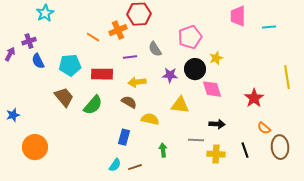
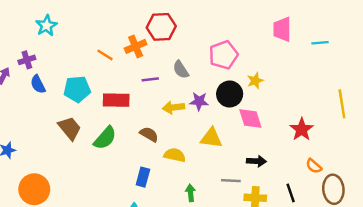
yellow arrow: (137, 82) -> (173, 107), moved

